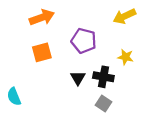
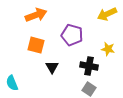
orange square: (42, 52) -> (36, 45), turned 30
black triangle: (78, 78) -> (52, 67), moved

